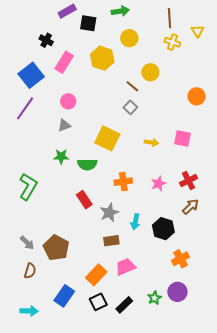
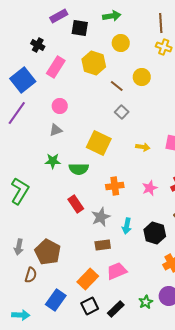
brown line: (132, 86) -> (117, 86), moved
gray arrow: (27, 243) -> (19, 247), turned 56
brown semicircle: (30, 271) -> (31, 275), moved

